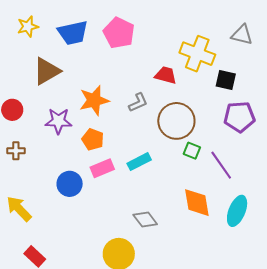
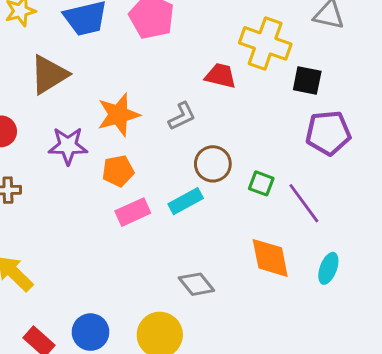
brown circle: (176, 121) -> (213, 164), moved, size x0.7
orange pentagon: (93, 139) -> (118, 171), turned -30
blue circle: (70, 184) -> (91, 332), moved
cyan ellipse: (237, 211) -> (328, 268), size x0.7

